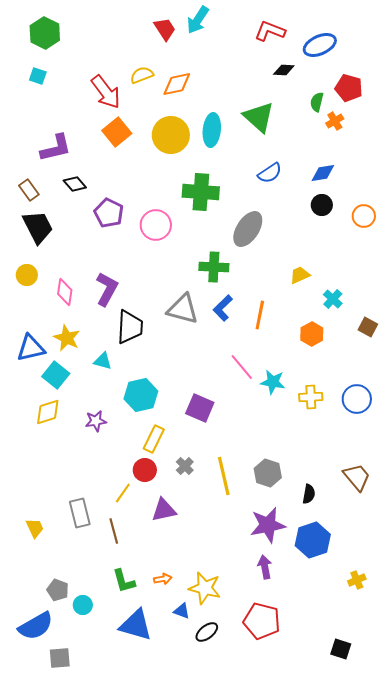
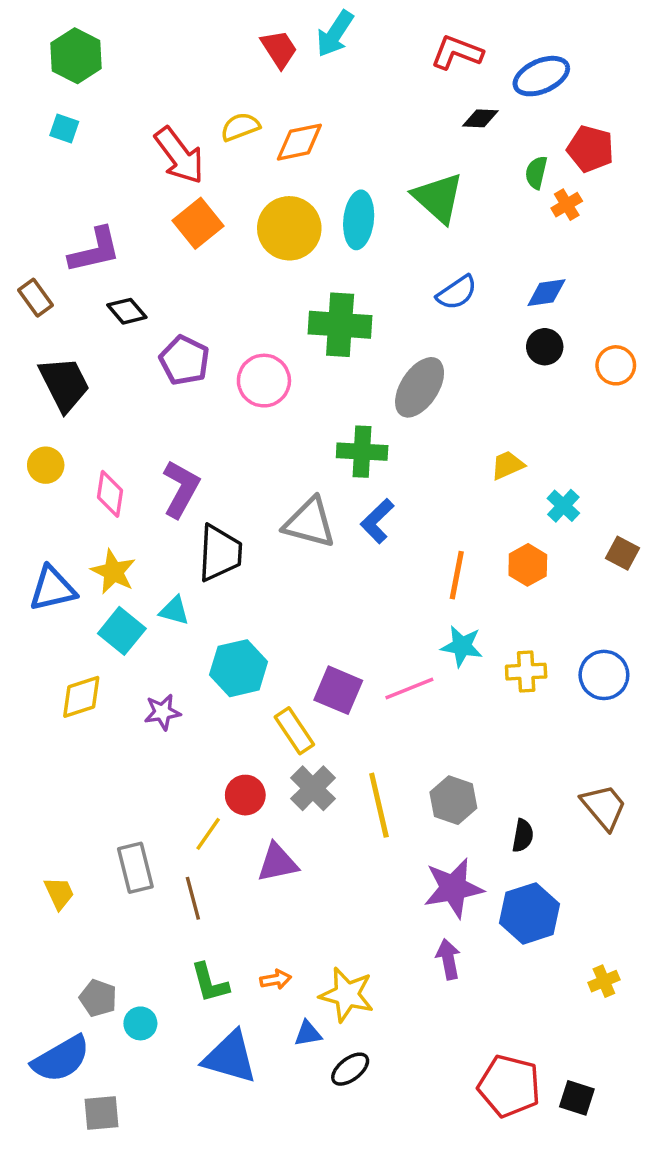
brown rectangle: (29, 190) -> (36, 298), moved
orange line: (260, 315) -> (457, 575), moved
pink line: (242, 367) -> (409, 688), moved, turned -72
cyan square: (56, 375) -> (122, 631), moved
yellow rectangle: (154, 439) -> (294, 731), moved, turned -60
gray cross: (185, 466) -> (313, 788), size x1.5
blue triangle: (182, 611) -> (308, 1034), turned -30
red pentagon: (262, 621) -> (509, 1086), moved

